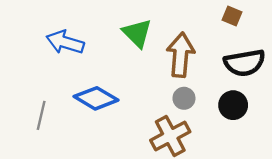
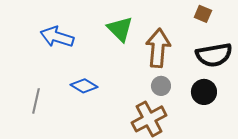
blue diamond: (96, 98) -> (84, 86), size x0.7

